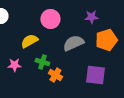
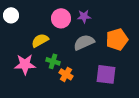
purple star: (91, 17) -> (84, 16), moved
pink star: (14, 65) -> (25, 64), size x1.5

